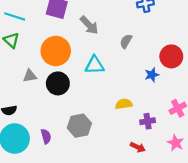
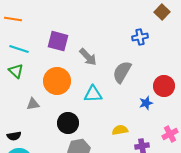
gray semicircle: (126, 41) -> (122, 72), size x1.6
black circle: (58, 83) -> (68, 123), moved

